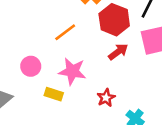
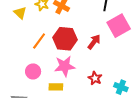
red hexagon: (114, 20) -> (65, 39), moved
orange line: (65, 32) -> (39, 41), moved

